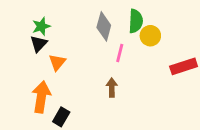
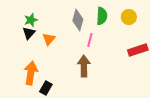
yellow circle: (150, 36) -> (129, 17), moved
orange triangle: (57, 62) -> (49, 39), moved
brown arrow: (112, 88) -> (84, 66), size x1.5

